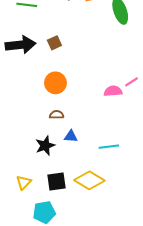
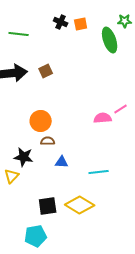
orange circle: (55, 83) -> (41, 121), moved
black star: (45, 146) -> (24, 157), moved, turned 30
yellow triangle: (24, 183) -> (12, 176), moved

